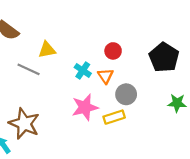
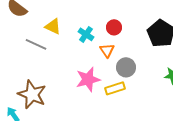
yellow triangle: (47, 50) -> (53, 26), turned 36
cyan cross: (83, 70) -> (86, 34), moved

